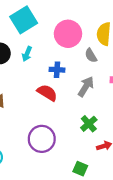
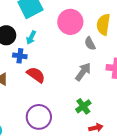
blue cross: (57, 70) -> (20, 56), moved
red semicircle: (47, 93) -> (36, 75), moved

